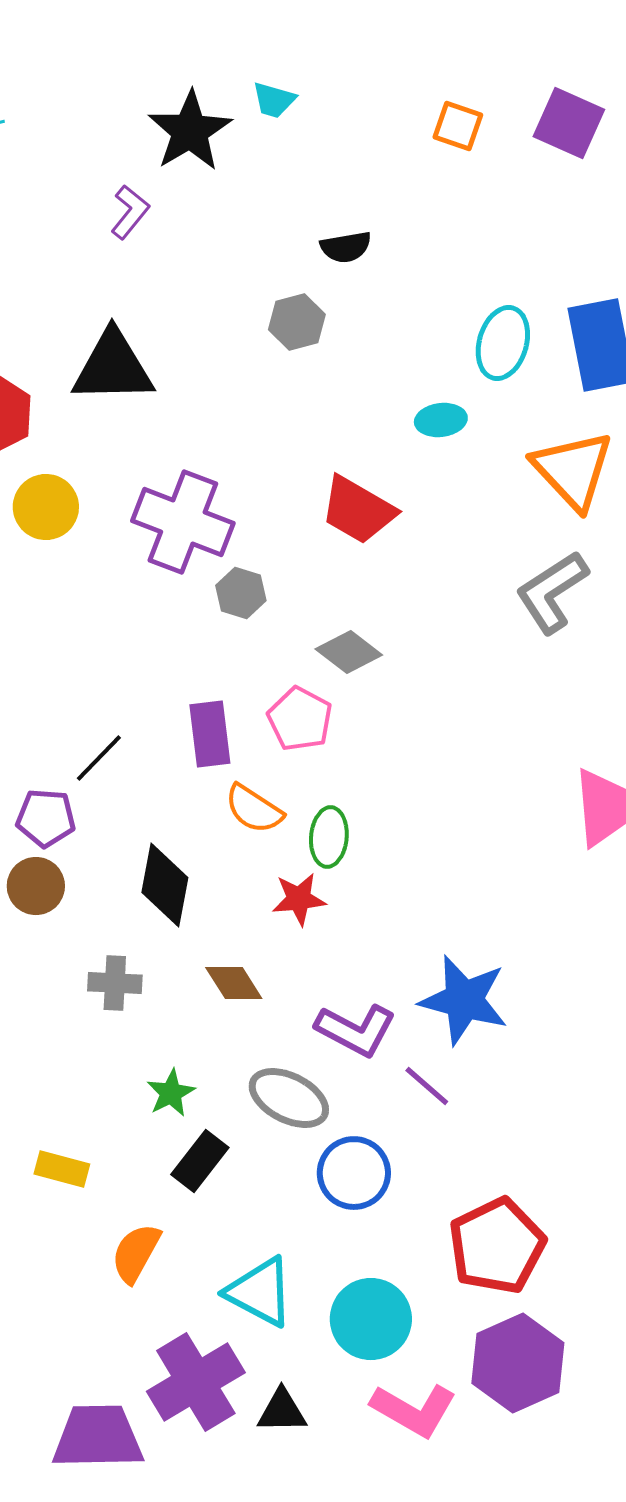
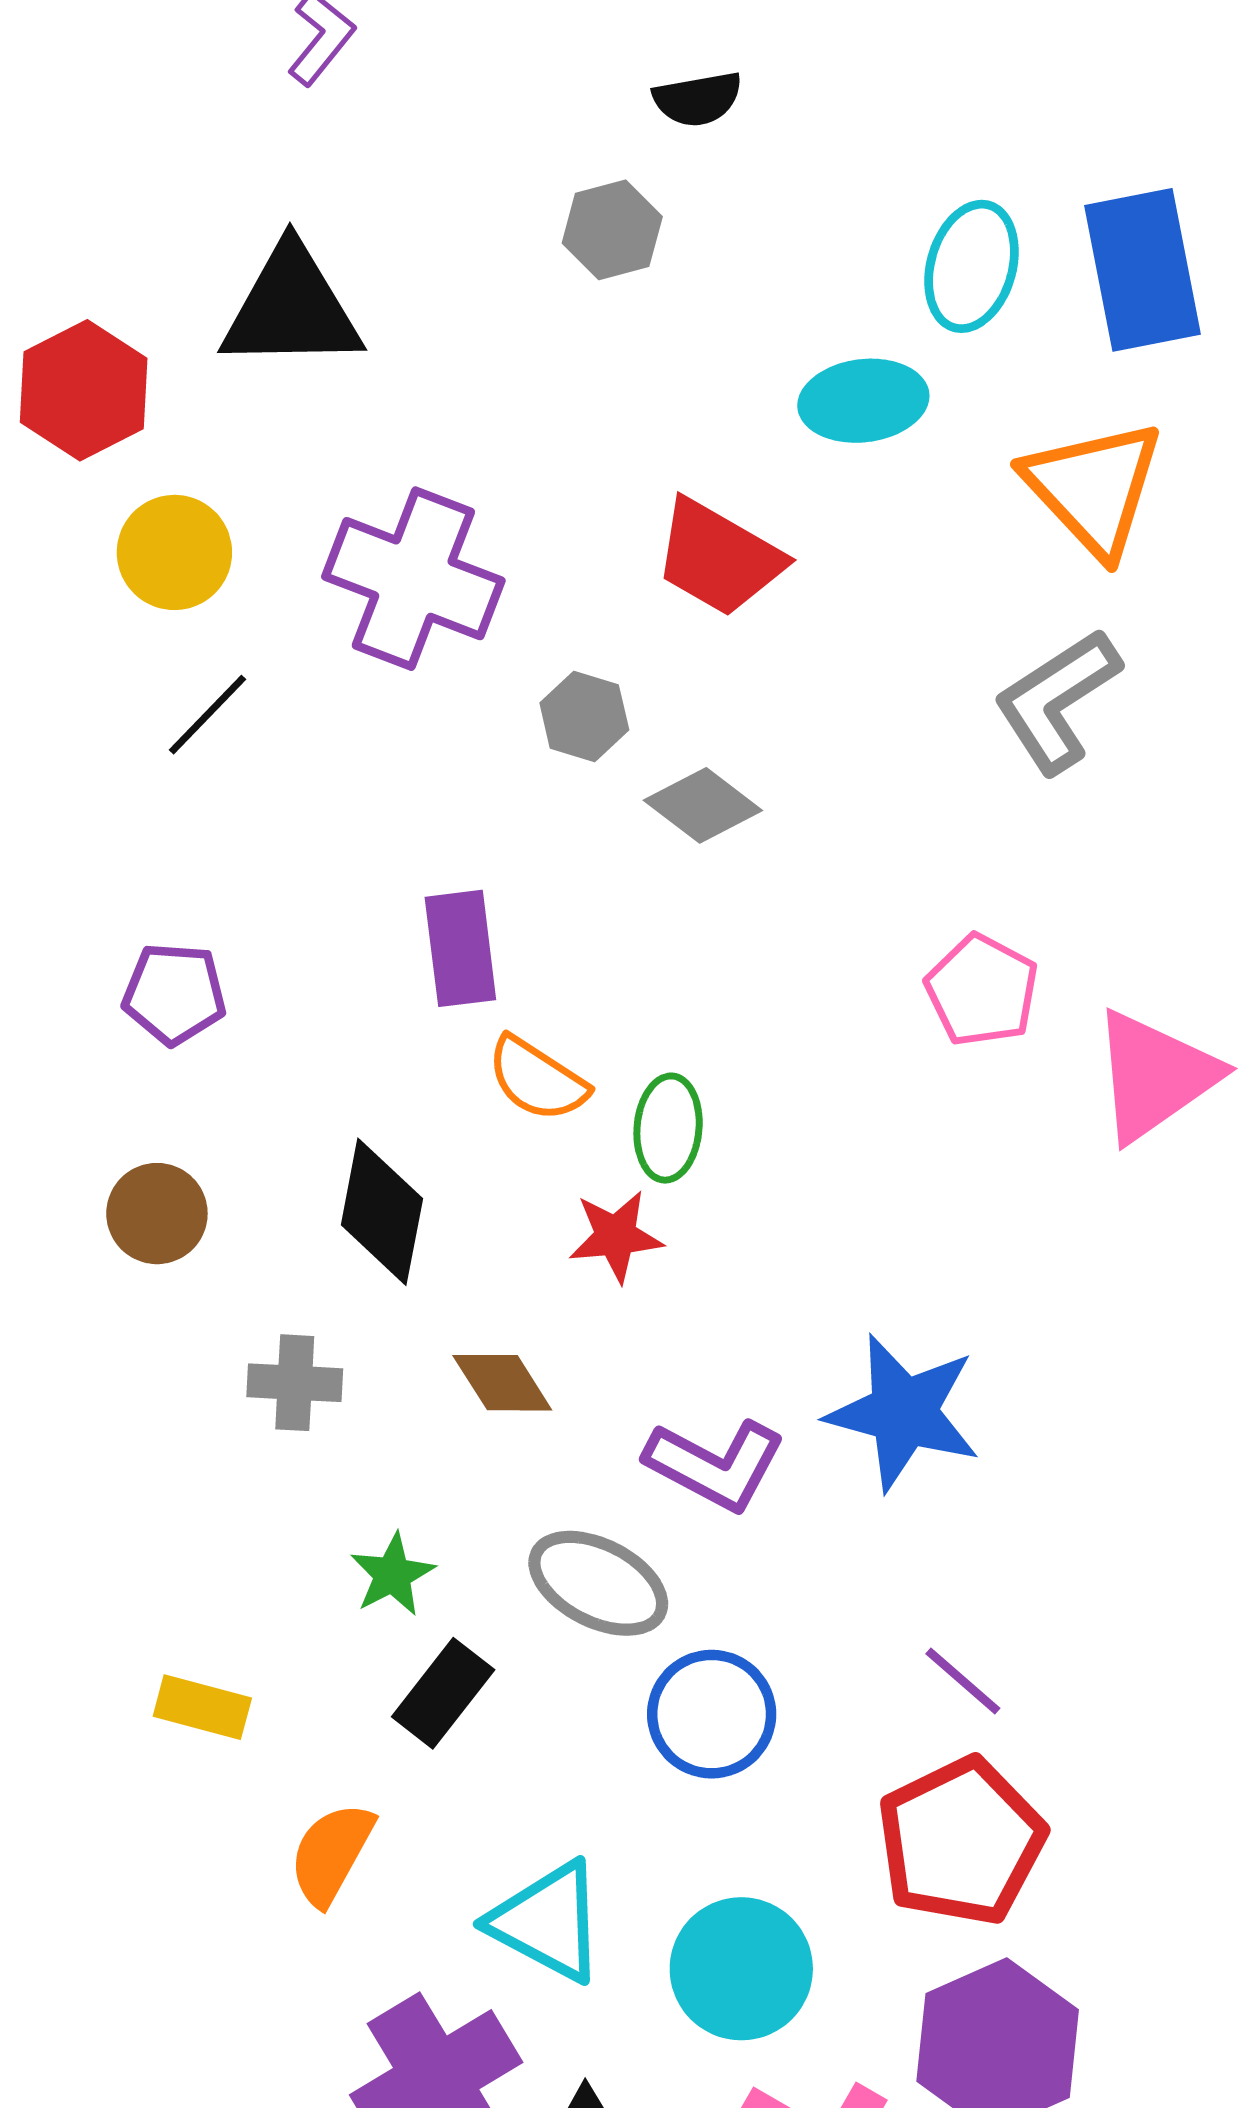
cyan ellipse: (441, 420) -> (863, 401), size x1.4
gray hexagon: (241, 593) -> (584, 716), moved
pink pentagon: (300, 719) -> (982, 990), moved
black line: (99, 758) -> (208, 715), moved
purple pentagon: (46, 818) -> (174, 994), moved
purple line: (427, 1086) -> (963, 1681), moved

